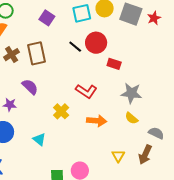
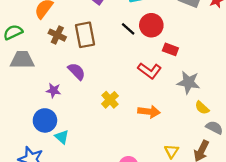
brown cross: (12, 55) -> (57, 35), turned -35
red L-shape: (86, 91) -> (150, 71), moved
yellow semicircle: (132, 118) -> (202, 108), moved
cyan triangle: (39, 139) -> (62, 137), moved

